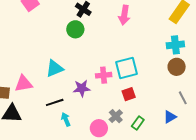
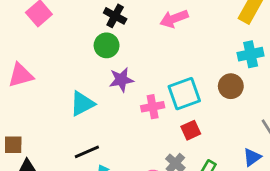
pink arrow: (124, 15) -> (174, 19), turned 66
brown circle: (177, 67) -> (231, 86), moved
pink triangle: (24, 84) -> (21, 75), moved
purple star: (82, 88) -> (121, 80), moved

